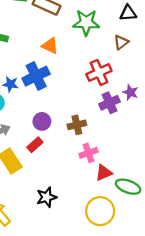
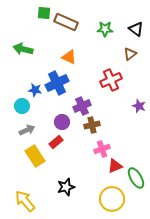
black triangle: (128, 13) -> (136, 29), turned 42
green star: (86, 22) -> (105, 29), moved, size x0.7
purple star: (130, 92) -> (139, 106), moved
purple cross: (109, 103) -> (82, 106), moved
green ellipse: (128, 187) -> (136, 178), turned 40

